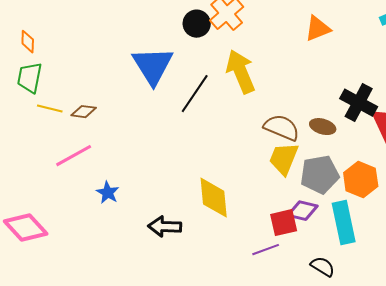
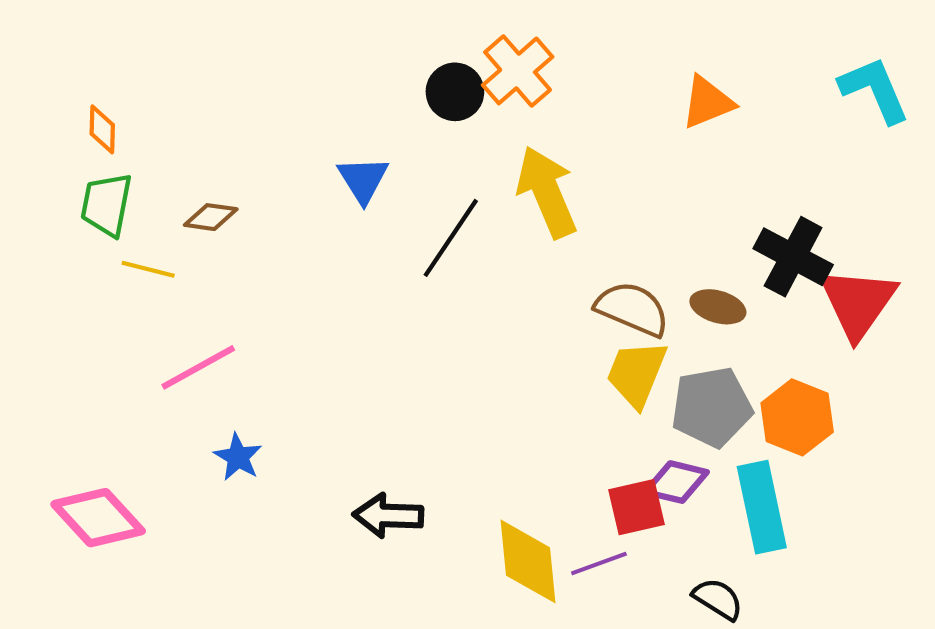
blue triangle: (153, 66) -> (363, 179), size x0.6
brown diamond: (84, 112) -> (211, 217), moved
blue star: (108, 193) -> (238, 457), moved
yellow diamond: (214, 198) -> (528, 561), moved

